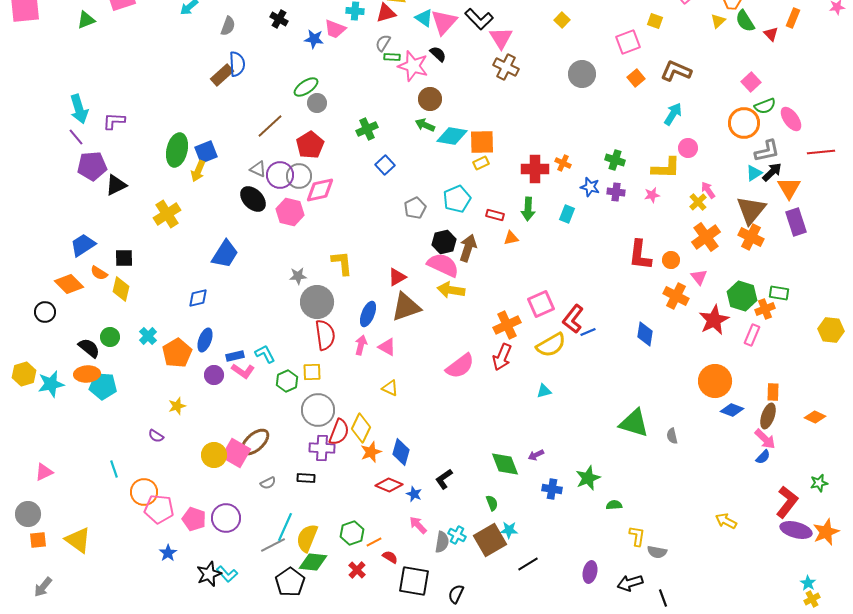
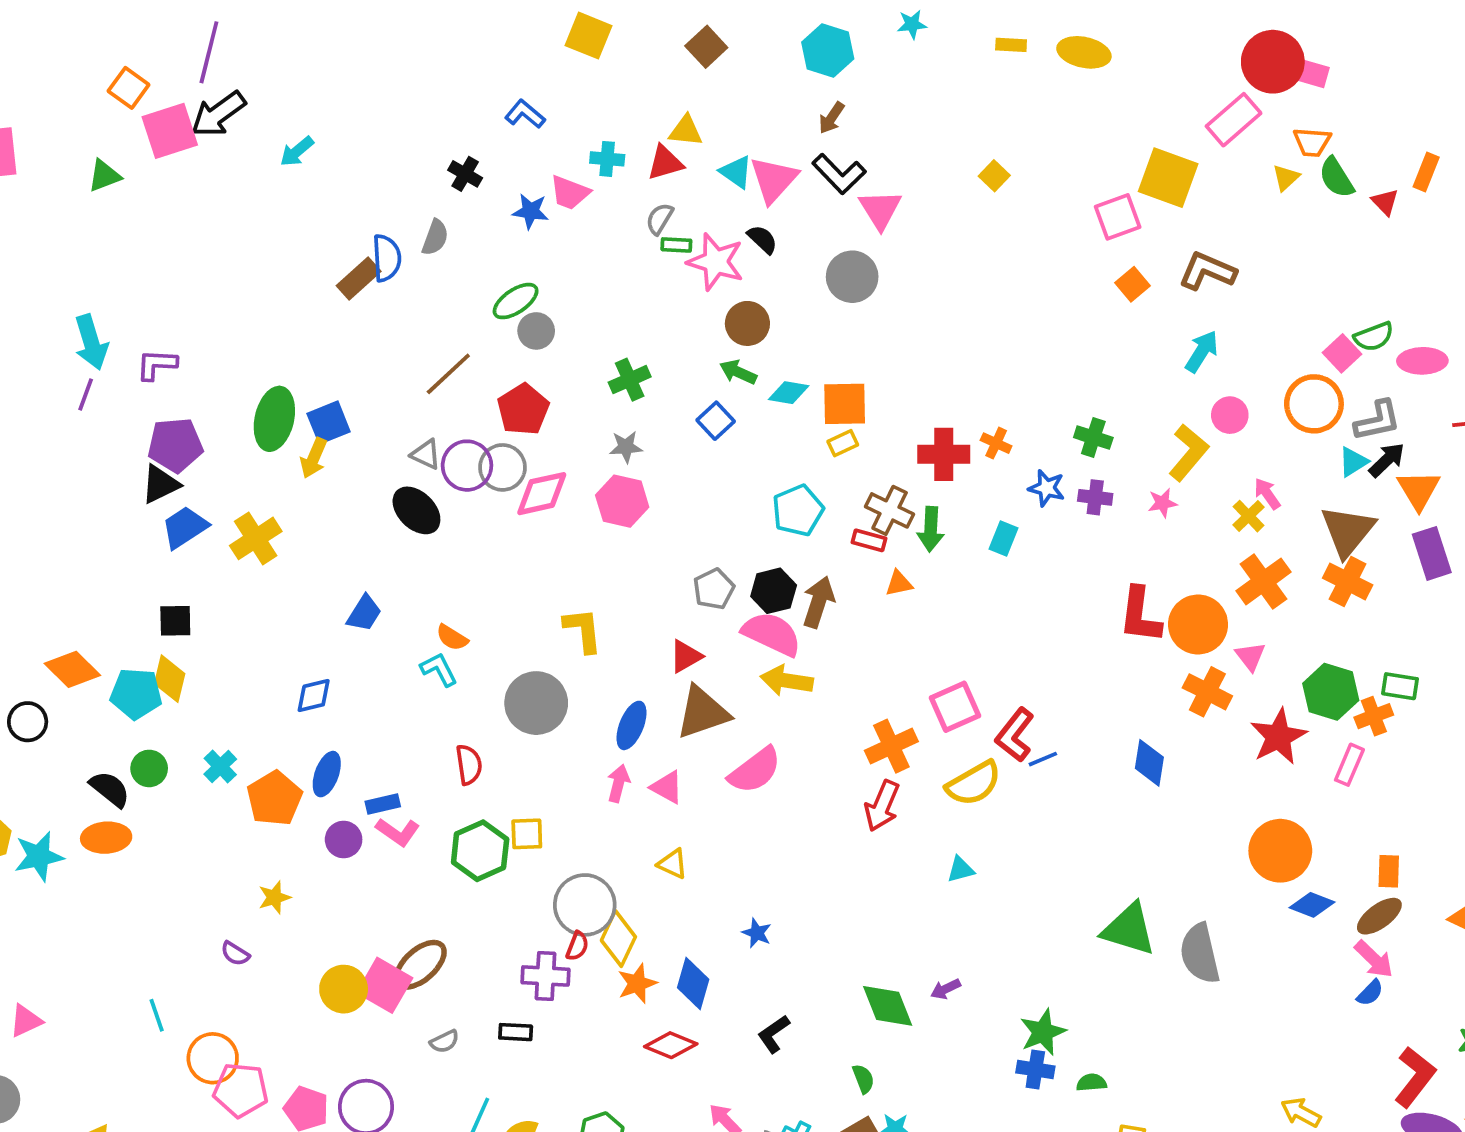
yellow square: (655, 21) -> (1168, 178), size x2.0
gray semicircle: (228, 26) -> (435, 237), moved
brown cross: (506, 67) -> (890, 510), moved
gray circle: (582, 74) -> (852, 277), moved
pink square: (751, 82) -> (1342, 353), moved
pink ellipse: (791, 119) -> (1422, 361), turned -55
orange circle: (744, 123) -> (1314, 404), moved
cyan diamond: (452, 136) -> (789, 393), size x0.7
purple line: (76, 137) -> (86, 395), turned 60
blue square: (385, 165) -> (716, 421), moved
purple pentagon: (92, 166) -> (175, 445), moved
yellow L-shape: (666, 168) -> (1189, 452), turned -52
gray pentagon: (415, 208) -> (714, 589), moved
pink hexagon: (290, 212) -> (622, 501), moved
blue trapezoid: (83, 245) -> (185, 527), moved
blue trapezoid: (225, 254) -> (364, 613), size x0.7
orange circle: (671, 260) -> (1198, 624), size x1.8
orange semicircle: (99, 273) -> (452, 638), moved
gray star: (298, 276) -> (626, 447), moved
red semicircle: (325, 335) -> (469, 765), moved, size x0.7
cyan L-shape: (265, 354) -> (439, 669), moved
pink semicircle: (460, 366) -> (755, 770), moved
green hexagon: (287, 381) -> (480, 851), size x1.4
cyan pentagon: (103, 386) -> (136, 694), moved
gray circle: (318, 410) -> (585, 905), moved
brown ellipse: (768, 416) -> (1379, 916), turned 35
red semicircle: (339, 432) -> (577, 946), size x0.6
gray semicircle: (672, 436) -> (1200, 954), size x2.0
blue cross: (552, 489) -> (1035, 1069), moved
blue star: (414, 494) -> (757, 933), moved

